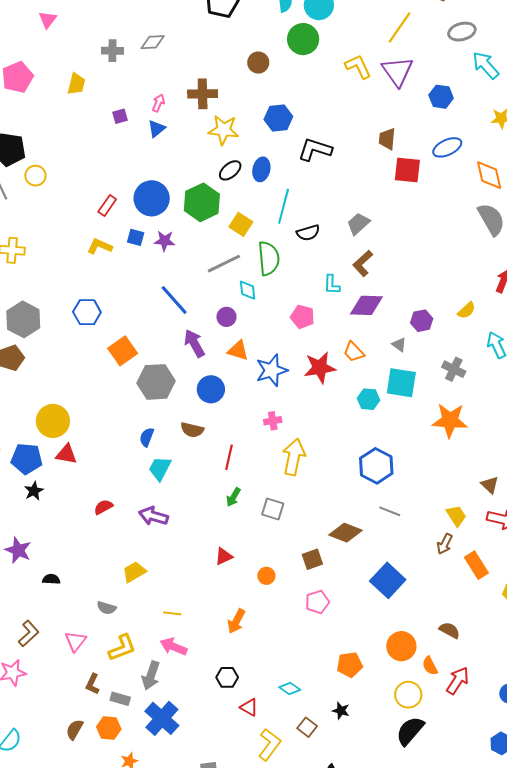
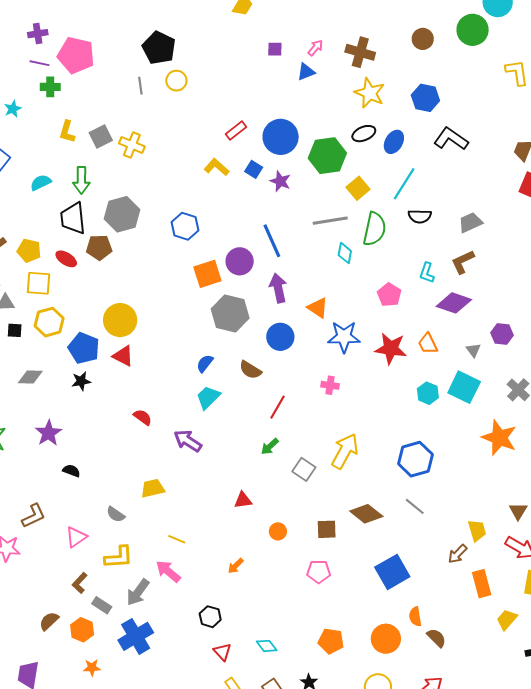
purple circle: (227, 317) -> (240, 261), moved, size x1.4
yellow arrow: (294, 457) -> (345, 451), moved
red semicircle: (103, 507) -> (143, 417), turned 48
orange arrow: (236, 621) -> (236, 566), size x0.7
orange semicircle: (430, 666) -> (415, 617), moved

